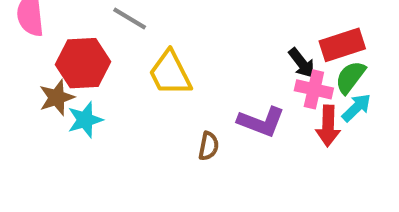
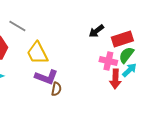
black arrow: (302, 63) -> (96, 31), moved, turned 91
purple L-shape: (261, 122) -> (46, 77), moved

